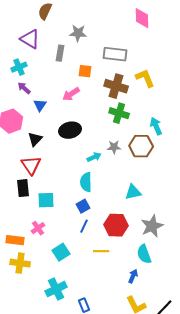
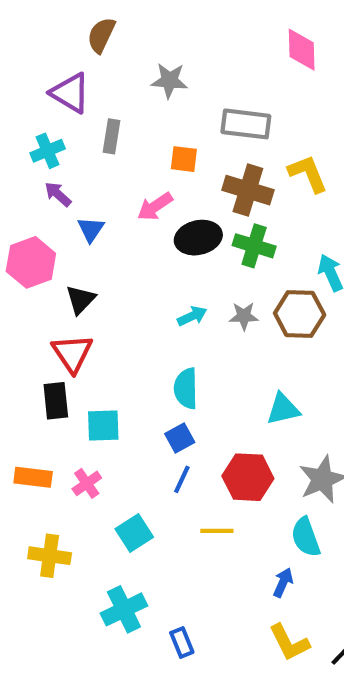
gray rectangle: (60, 53) -> (112, 136), moved
black ellipse: (70, 130) -> (198, 238), moved
cyan arrow: (94, 157) -> (192, 316), moved
orange rectangle: (15, 240) -> (33, 477), moved

